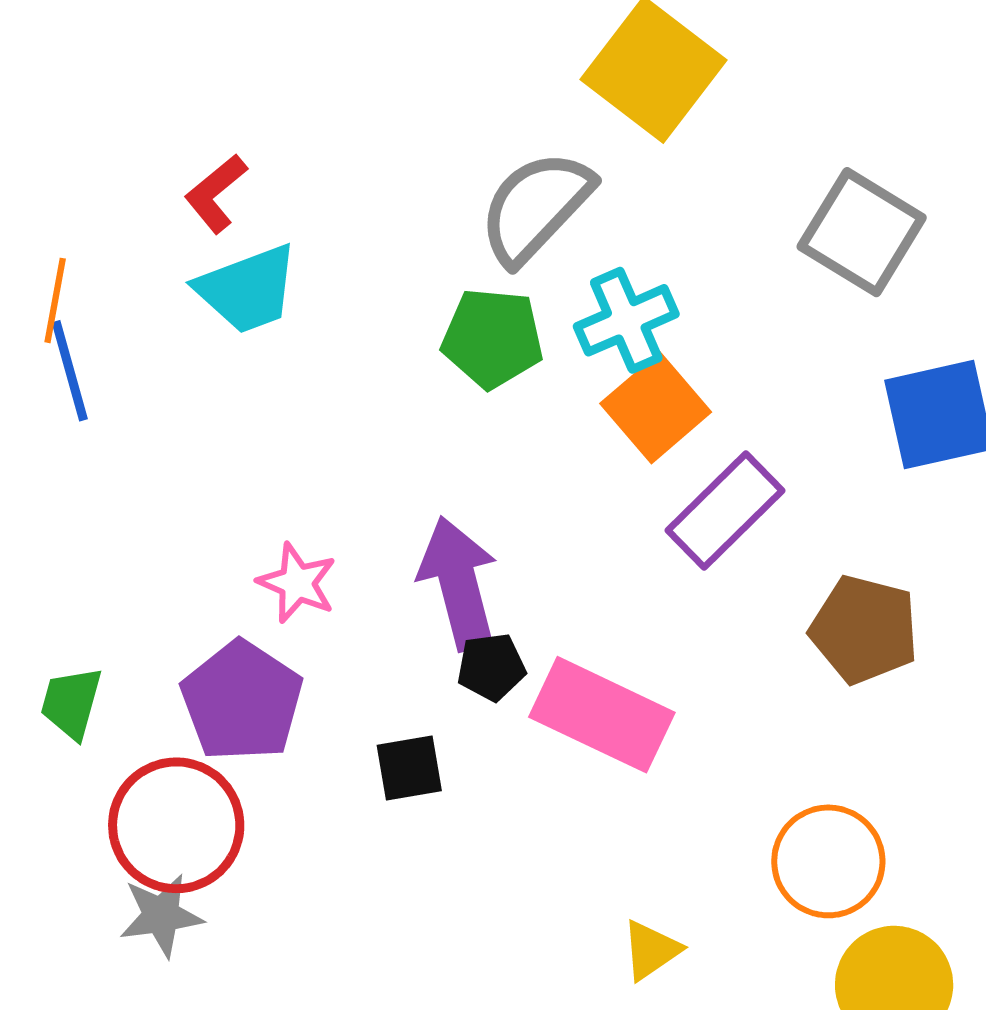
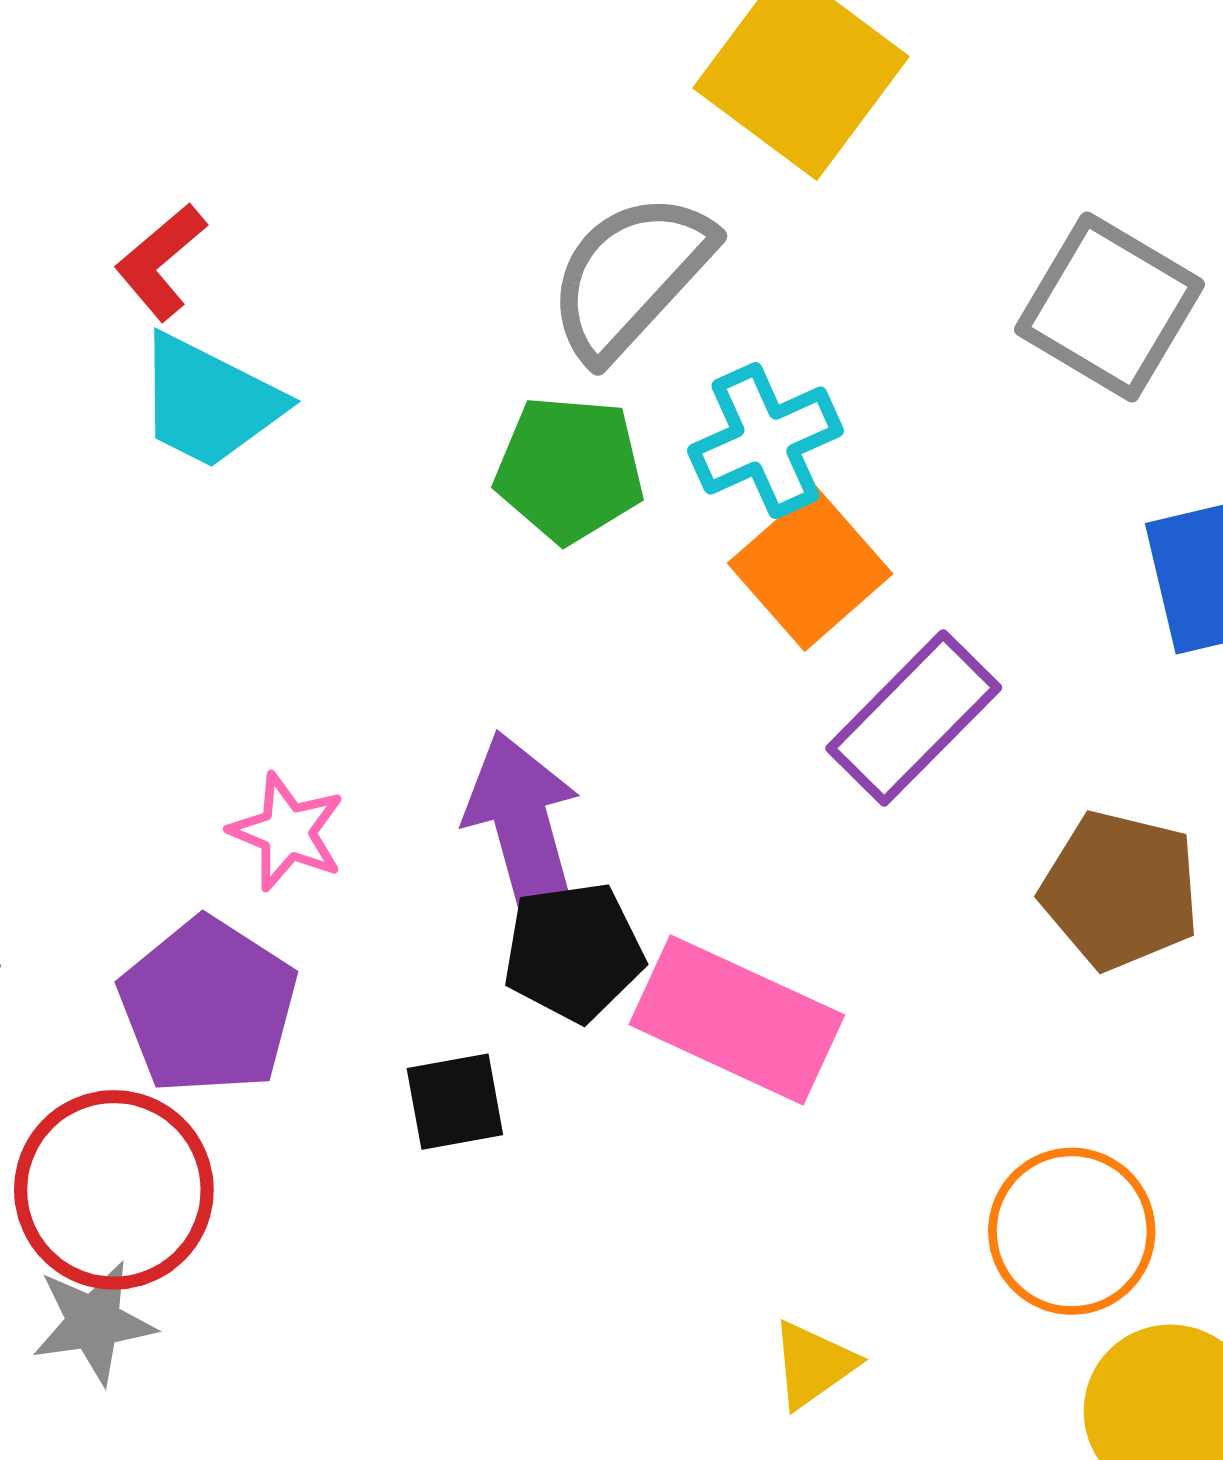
cyan trapezoid: (248, 289) -> (209, 402), turned 48
black pentagon: (491, 667) -> (573, 952), size x1.4

